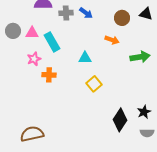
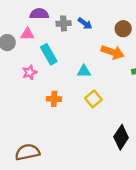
pink triangle: (32, 33) -> (27, 34), moved
orange arrow: (112, 40) -> (113, 52), size x1.5
orange cross: (49, 75) -> (54, 99), moved

